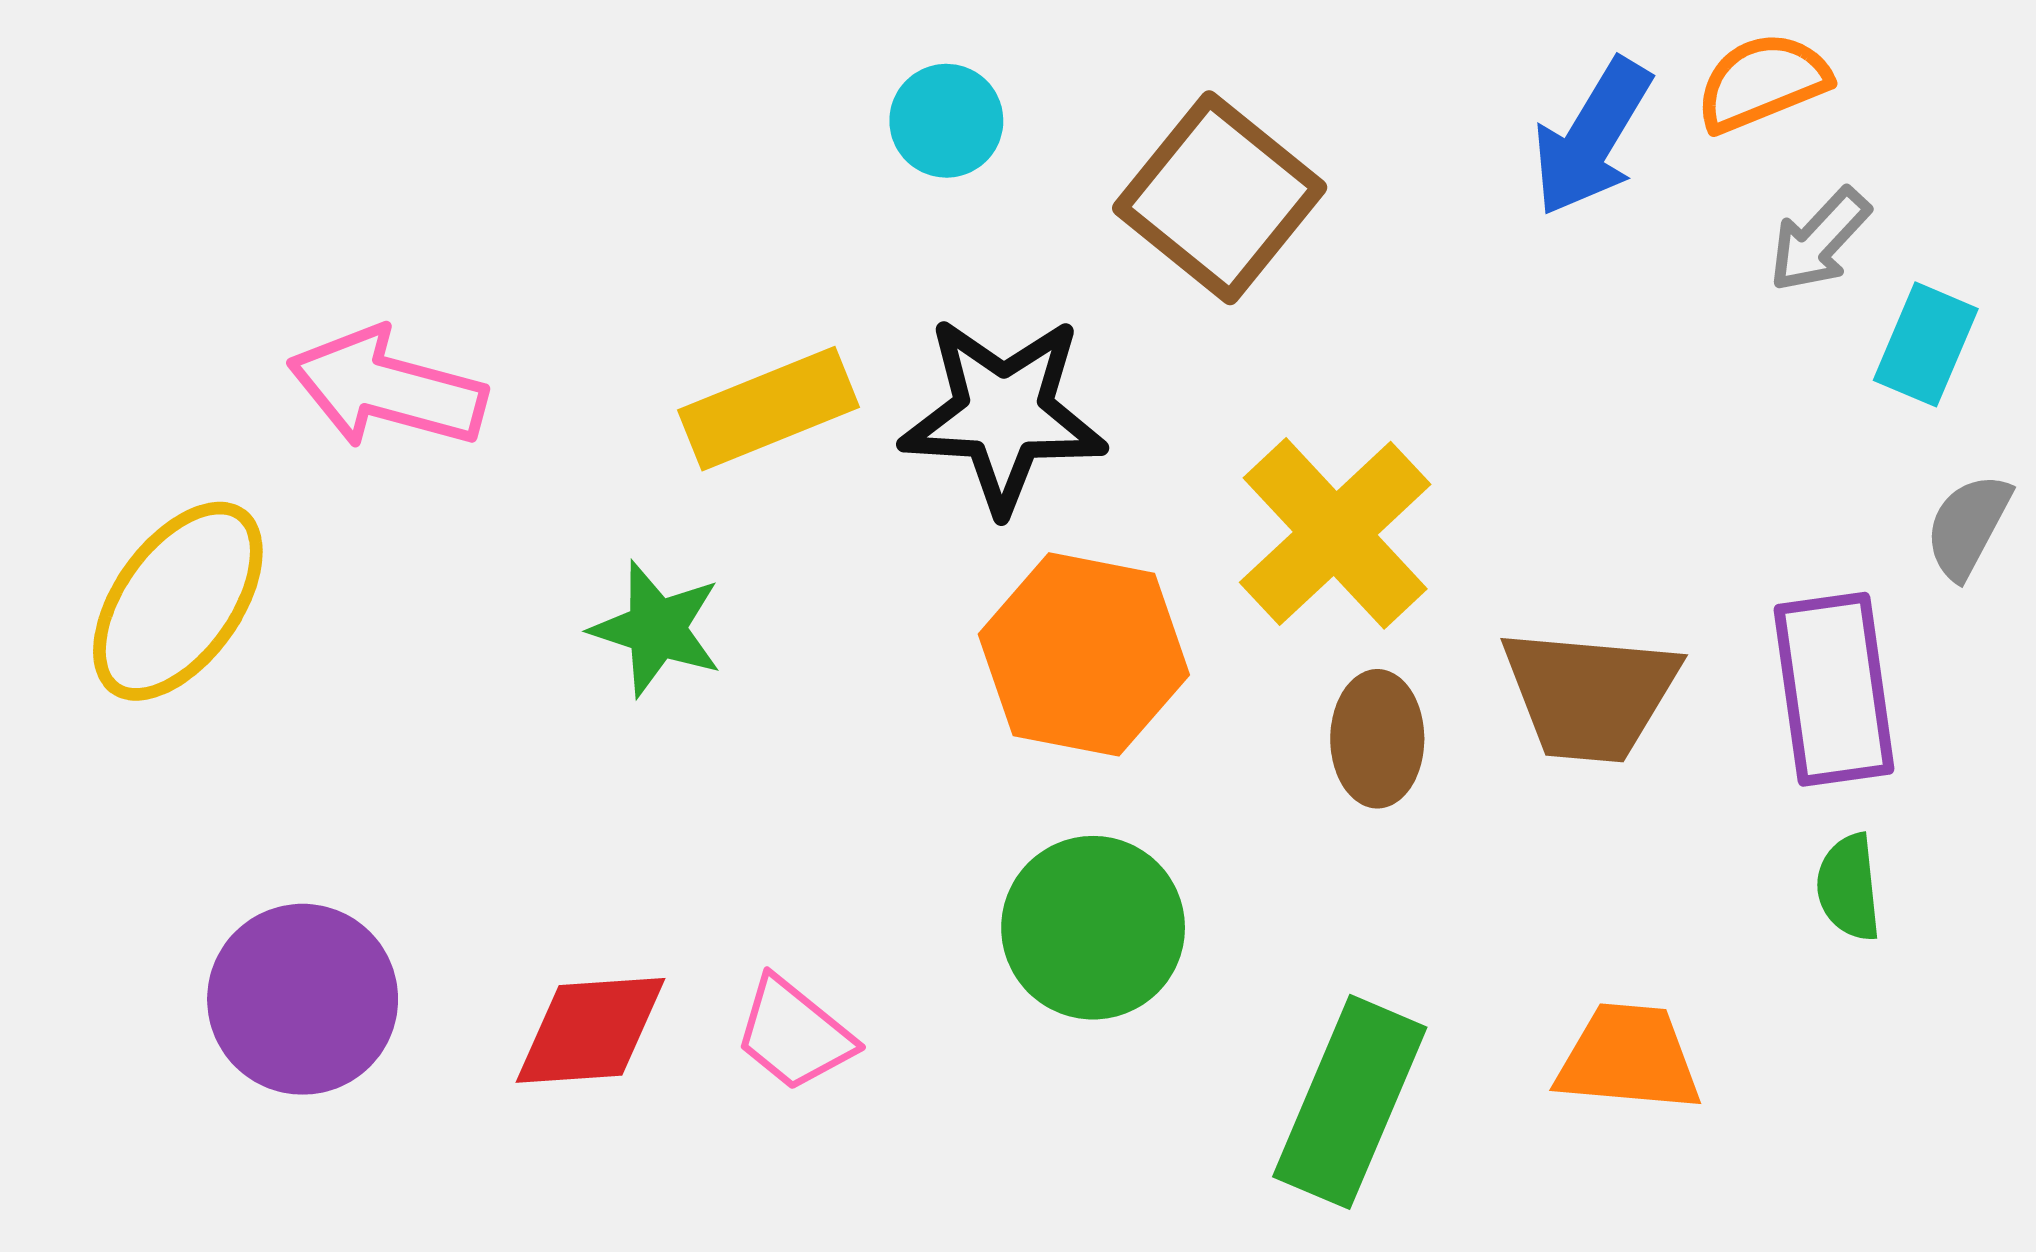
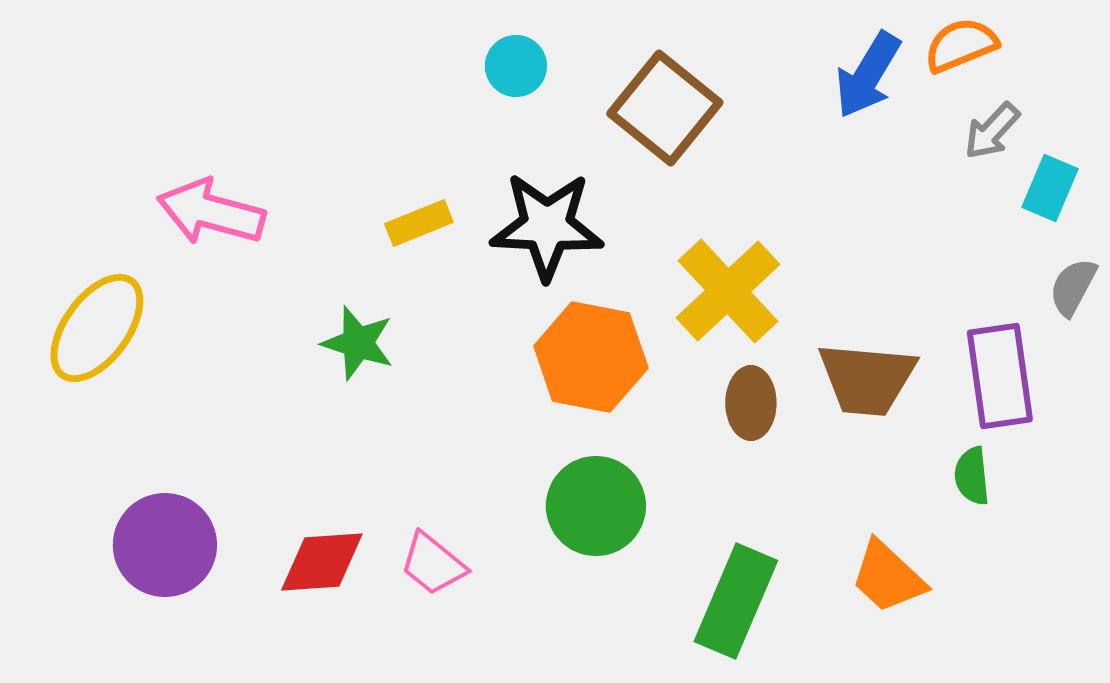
yellow rectangle: (768, 409) -> (419, 223), size x0.7
green semicircle: (1849, 887) -> (972, 476), moved
orange trapezoid: (1629, 1058) -> (888, 577), turned -142

